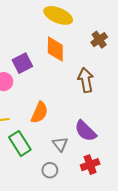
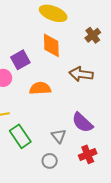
brown arrow: (86, 80) -> (81, 74), turned -70
orange semicircle: (39, 112) -> (40, 88), moved, turned -115

